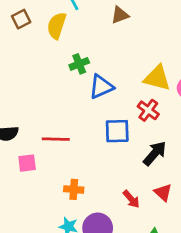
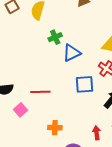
pink square: (27, 163) -> (20, 110), turned -32
red arrow: (131, 199) -> (97, 133), turned -144

